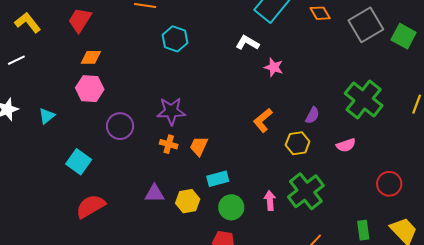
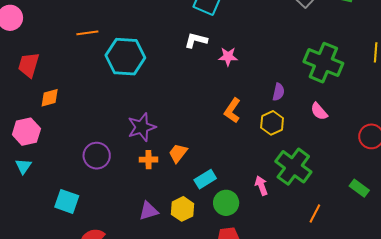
cyan hexagon: (175, 39) -> (125, 57), size x1.5
pink hexagon: (90, 89) -> (26, 132), moved
pink semicircle: (346, 145) -> (319, 111), turned 84
orange trapezoid: (199, 146) -> (178, 153), turned 30
green rectangle: (363, 230) -> (359, 188), turned -30

